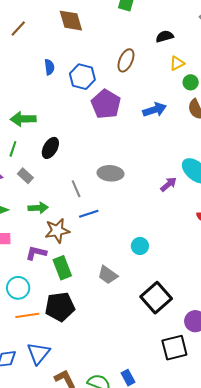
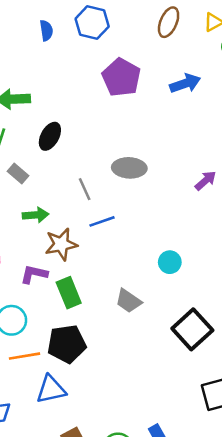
brown ellipse: (126, 60) -> (169, 22), moved
blue hexagon: (82, 77) -> (92, 23), moved
blue triangle: (38, 353) -> (51, 389), moved, turned 40

